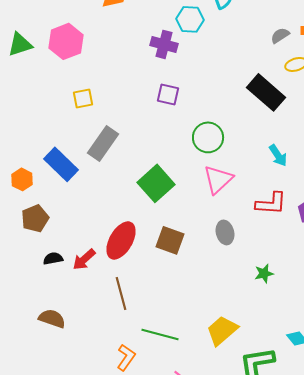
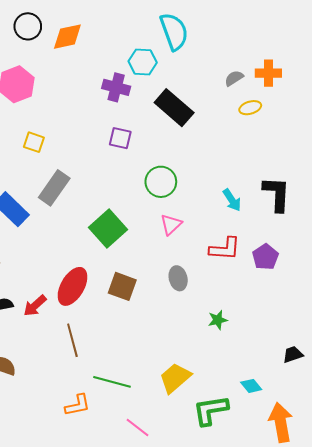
black rectangle: (266, 92) -> (174, 108), moved
yellow square: (83, 98) -> (34, 142), turned 30
pink triangle: (218, 179) -> (171, 224), size x0.7
orange L-shape: (126, 357) -> (78, 405), turned 44

